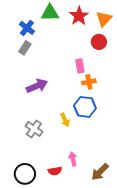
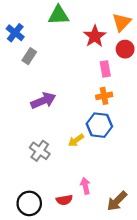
red star: (79, 16) -> (95, 36), moved
blue cross: (27, 28) -> (15, 33), moved
red circle: (99, 42) -> (125, 49), moved
pink rectangle: (80, 66) -> (105, 69), moved
yellow arrow: (65, 120) -> (76, 140), turned 80

